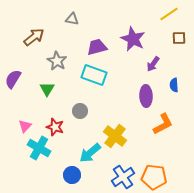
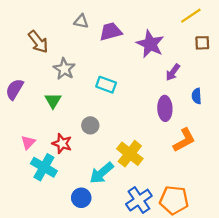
brown arrow: (34, 37) -> (38, 42), turned 90
purple trapezoid: (97, 47) -> (111, 32), moved
cyan rectangle: (94, 75) -> (106, 85), size x0.7

